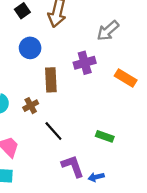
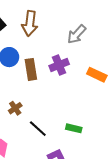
brown rectangle: (51, 80) -> (31, 69), moved
green rectangle: (105, 136) -> (74, 128), moved

